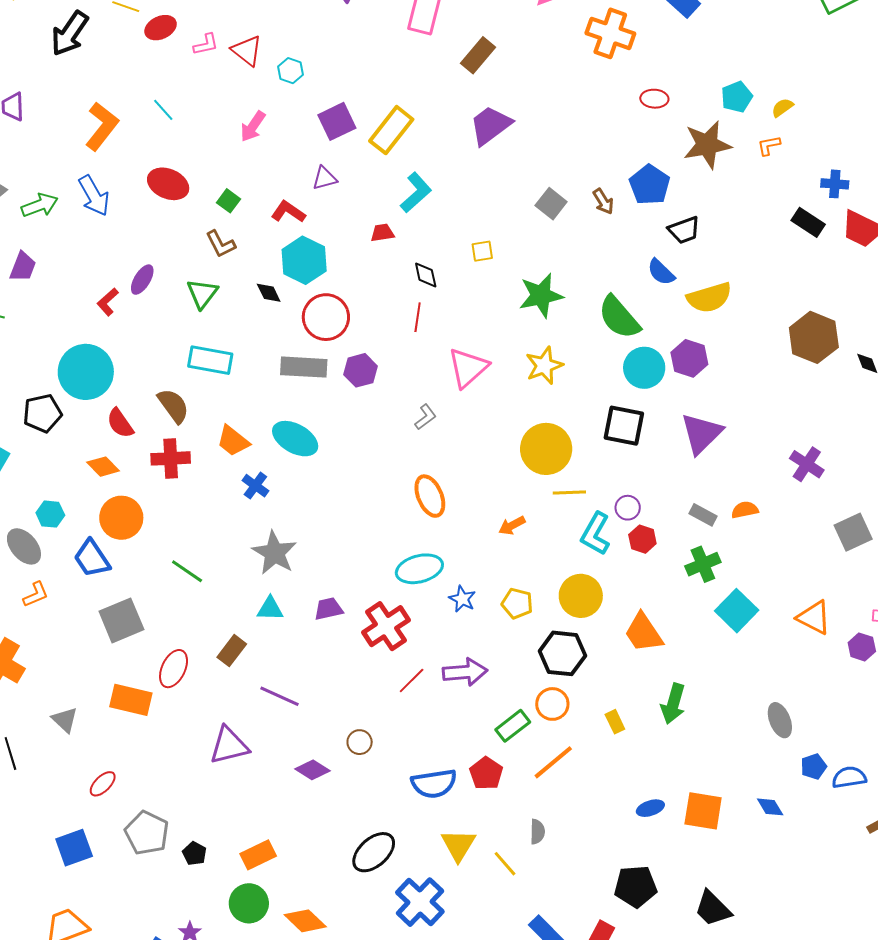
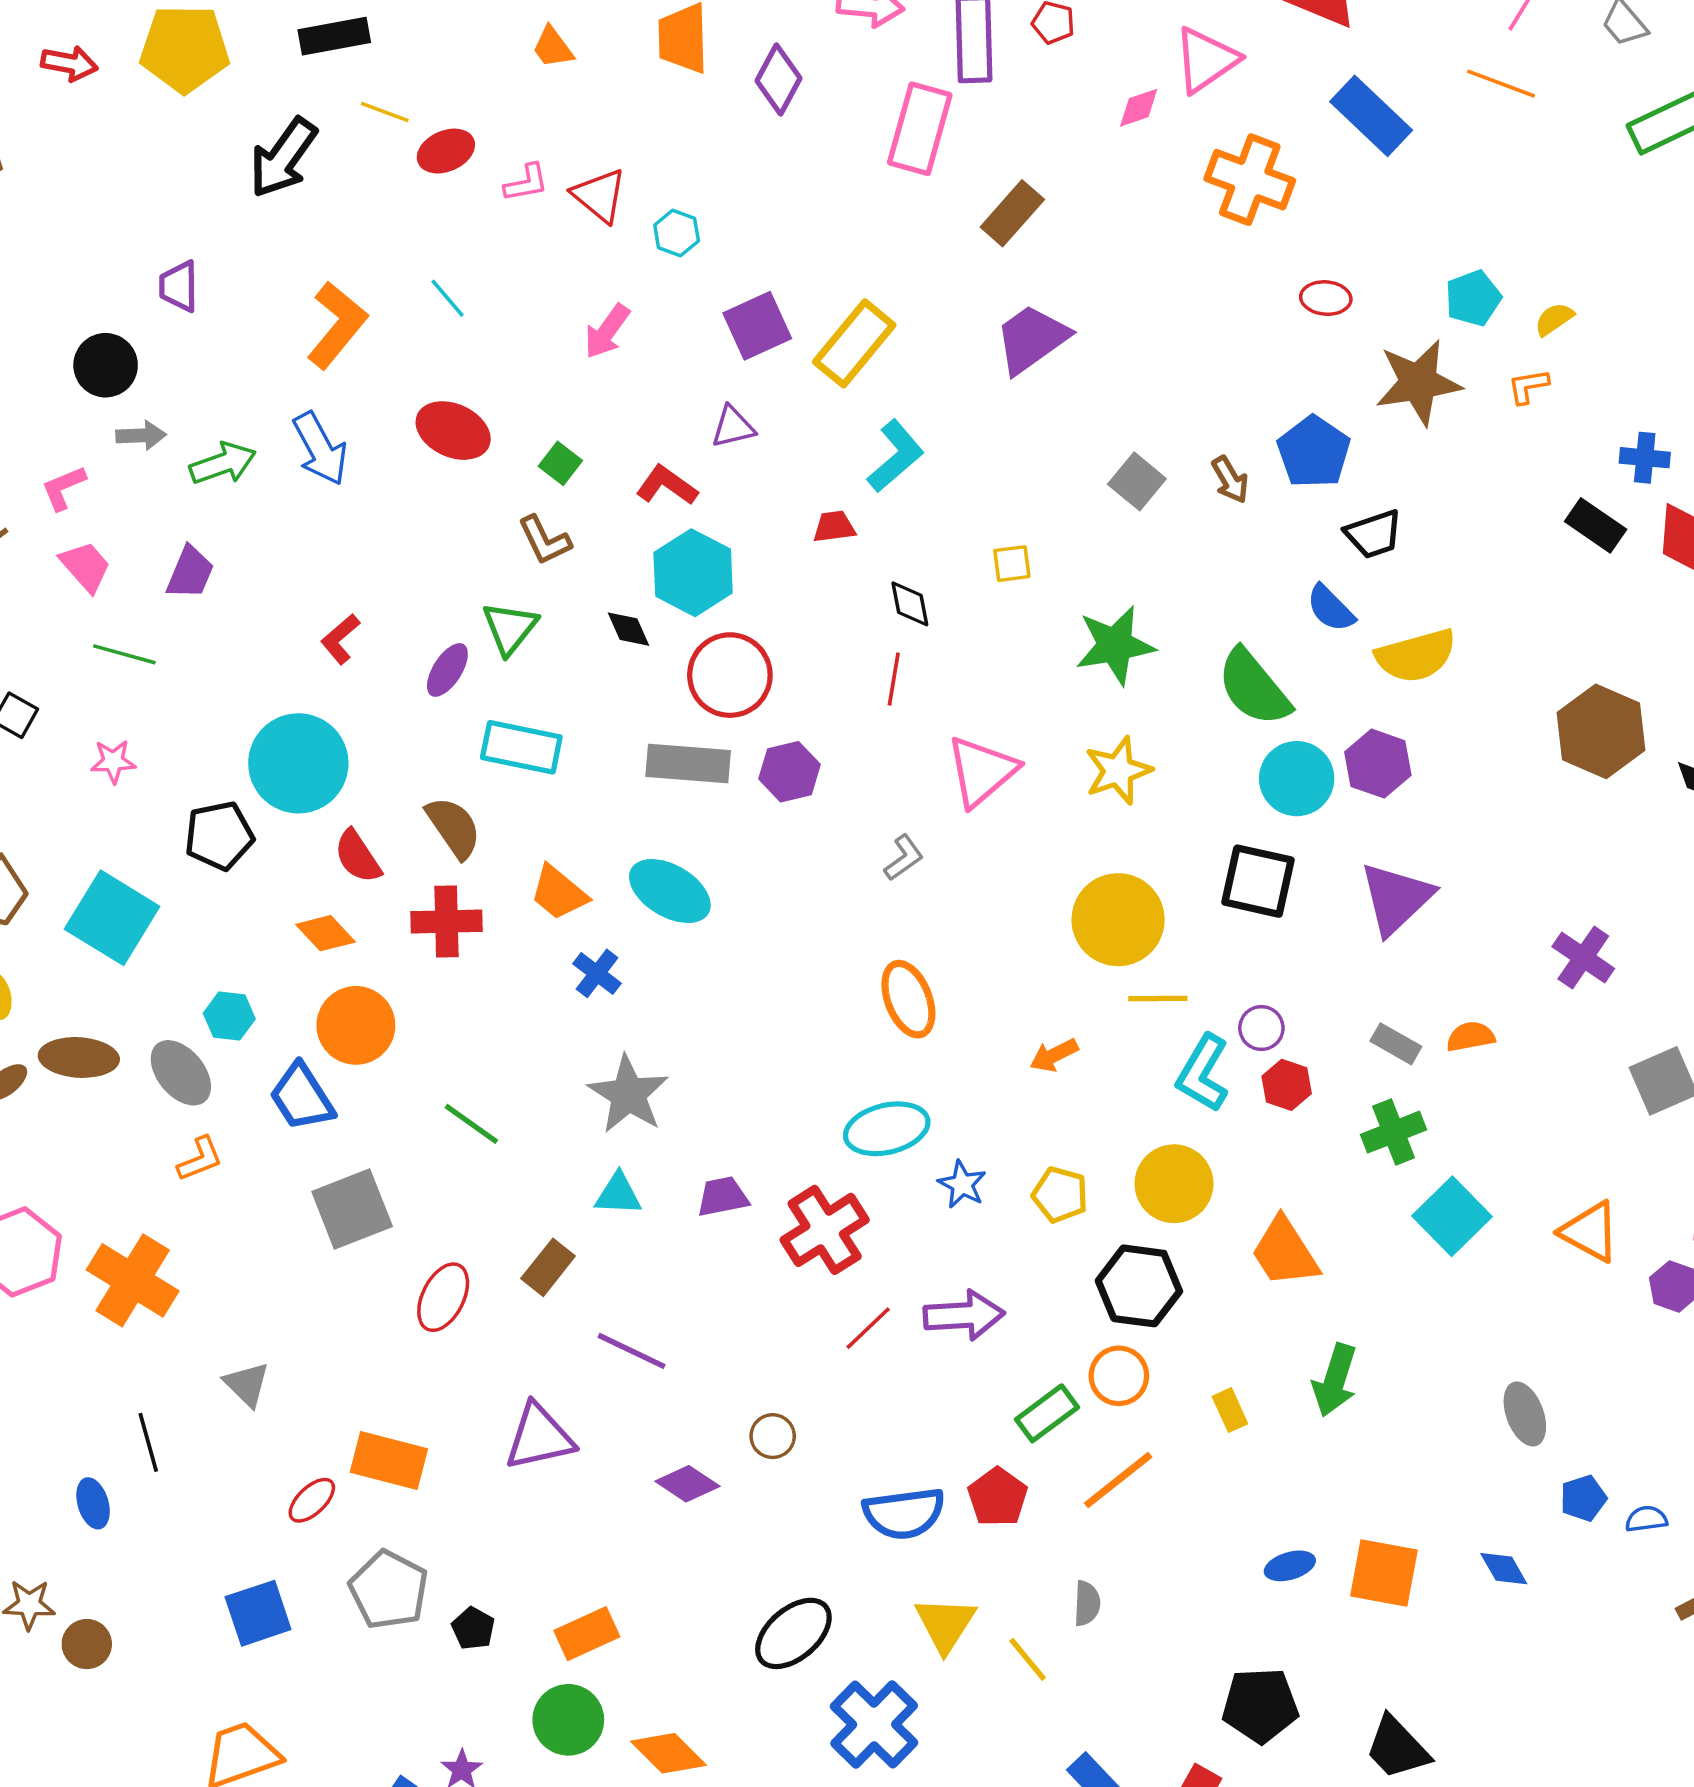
purple ellipse: (142, 280) -> (447, 670), moved
orange rectangle: (131, 700) -> (389, 1460), moved
blue semicircle: (849, 777) -> (1646, 1519), size x0.7

